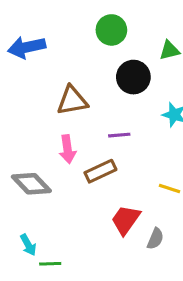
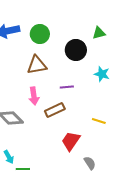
green circle: (111, 30) -> (40, 34), moved
gray semicircle: (155, 239) -> (90, 163), moved, turned -56

